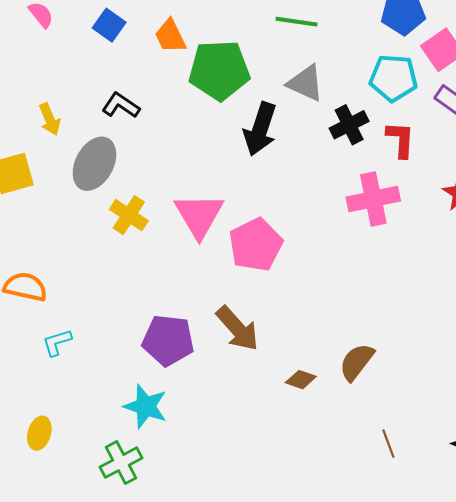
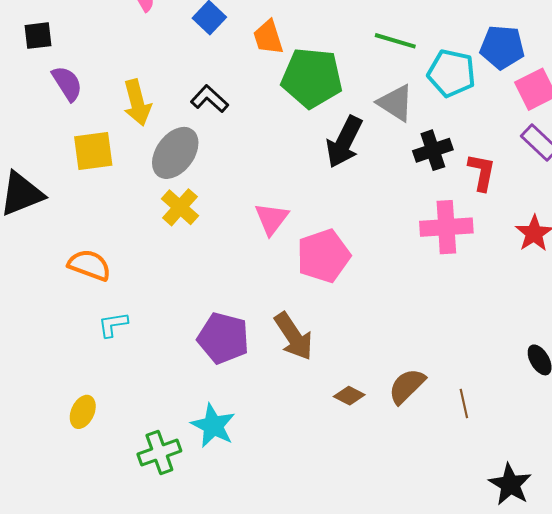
cyan pentagon: (393, 78) -> (451, 73), moved
yellow arrow: (50, 119) -> (137, 103), size x1.4
yellow cross: (129, 215) -> (180, 207), moved
pink triangle: (199, 215) -> (272, 219), size x0.7
cyan star: (146, 406) -> (213, 426), moved
brown line: (388, 444) -> (464, 403), moved

